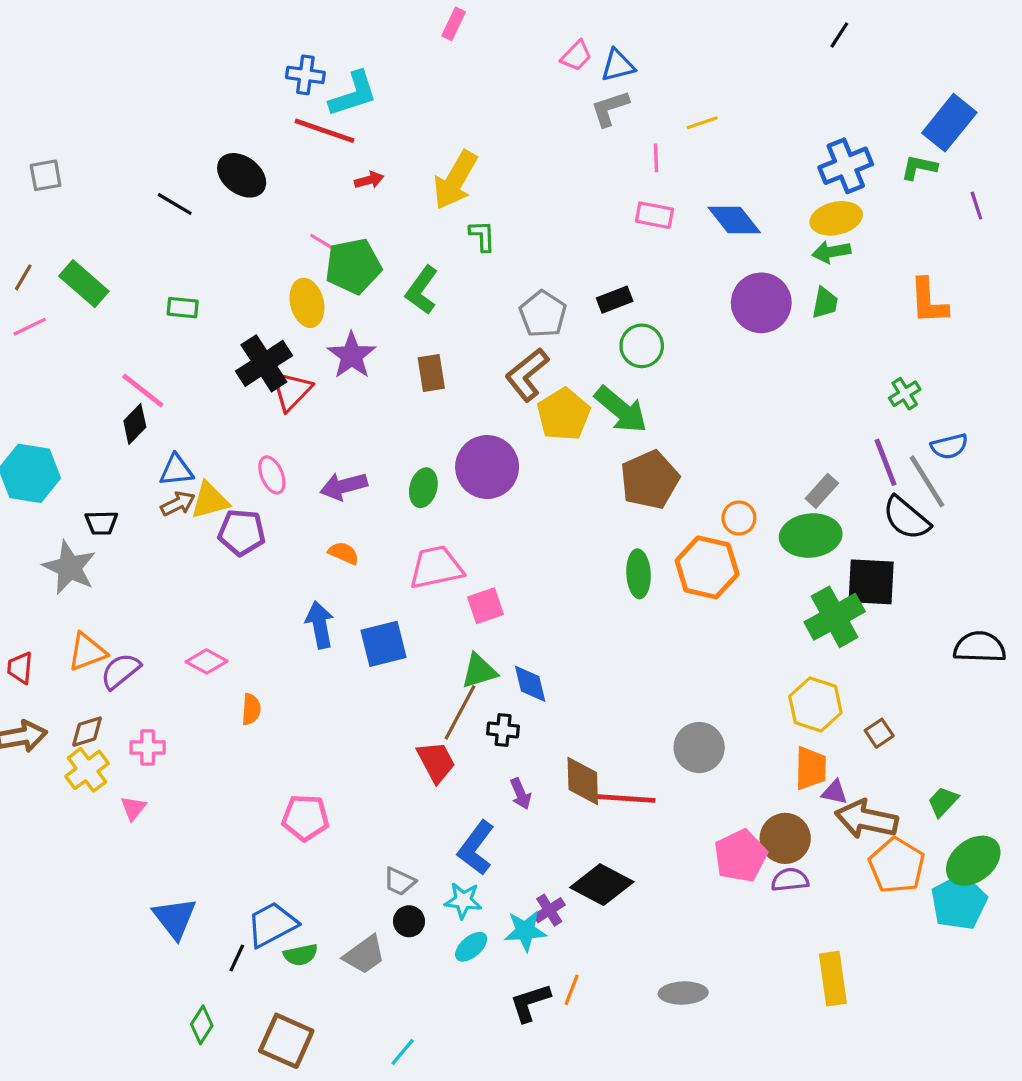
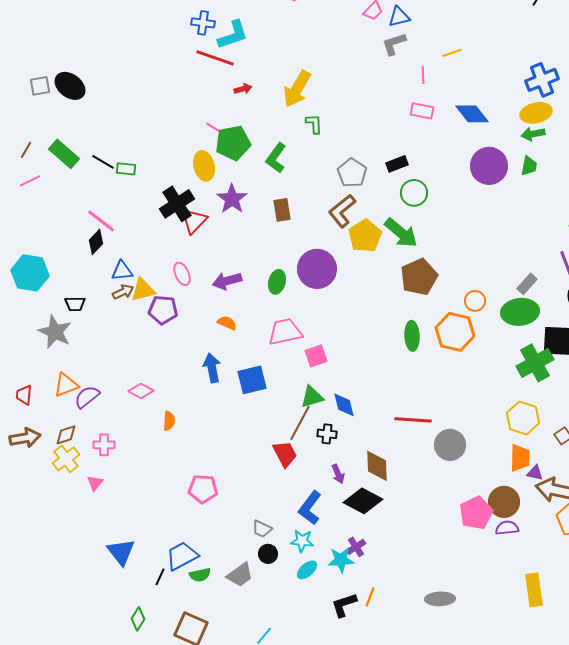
black ellipse: (242, 175) -> (70, 86), moved
black line: (175, 204) -> (103, 162), moved
red line: (626, 799) -> (413, 420), moved
black diamond: (602, 885) -> (363, 501), moved

